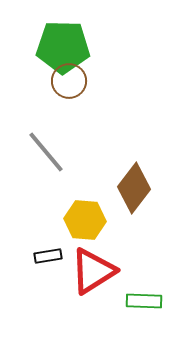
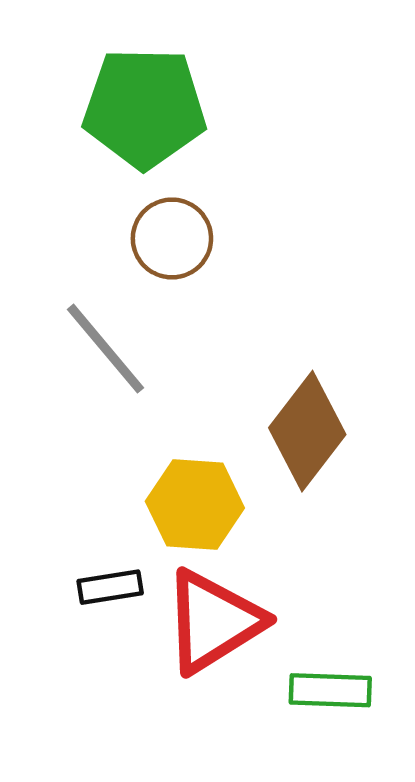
brown circle: (69, 81) -> (172, 238), moved

